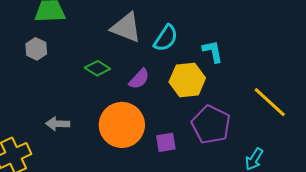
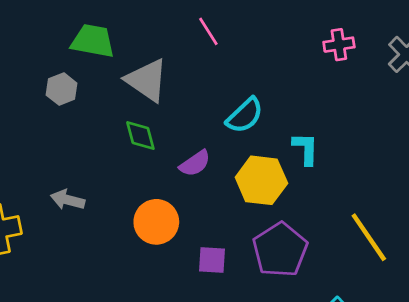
gray triangle: (126, 28) -> (147, 80), moved
green diamond: (97, 68) -> (140, 135), turned 30
orange circle: (122, 125) -> (156, 222), size x0.7

